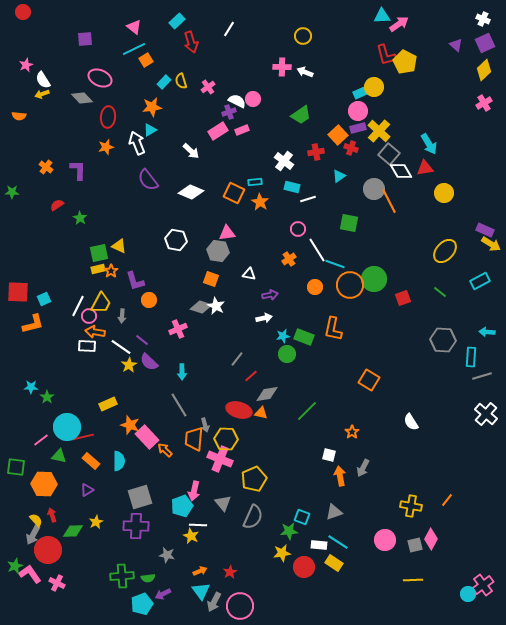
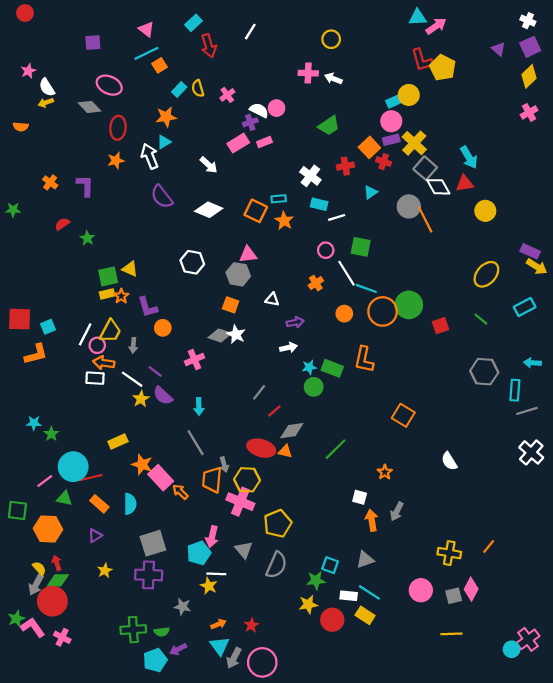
green square: (349, 223) -> (361, 247), moved
green diamond: (73, 531) -> (58, 580), moved

